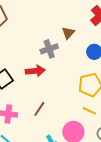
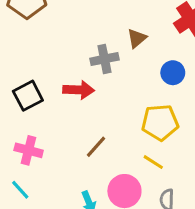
brown line: (39, 109) -> (96, 147), moved

